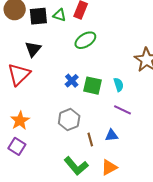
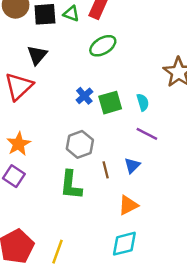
green square: (93, 86) -> (110, 103), turned -30
blue triangle: (111, 135) -> (132, 165), turned -40
green L-shape: (76, 166) -> (71, 185), moved, turned 45

